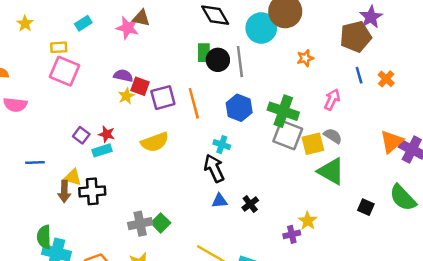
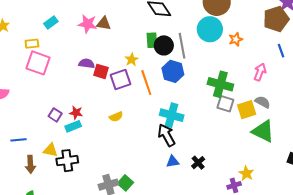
brown triangle: (141, 18) -> (104, 23), moved
cyan circle: (261, 28) -> (210, 29), moved
yellow star: (126, 96) -> (132, 60), moved
blue hexagon: (239, 108) -> (173, 71), moved
gray square: (288, 135) -> (225, 104), size x0.7
yellow semicircle: (155, 142) -> (116, 117), size x0.6
cyan cross: (222, 145) -> (172, 115), size x1.6
brown arrow: (64, 191) -> (30, 164), moved

